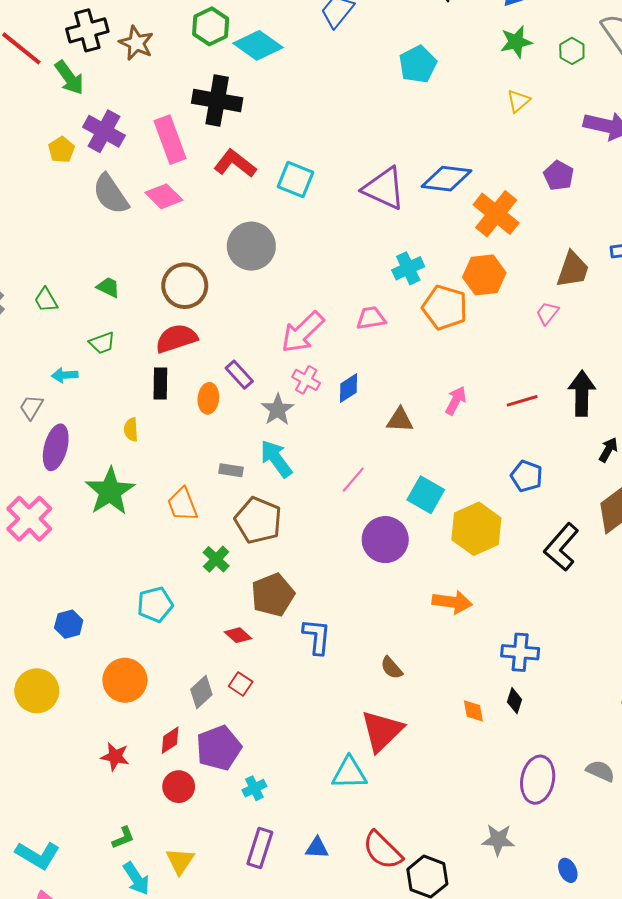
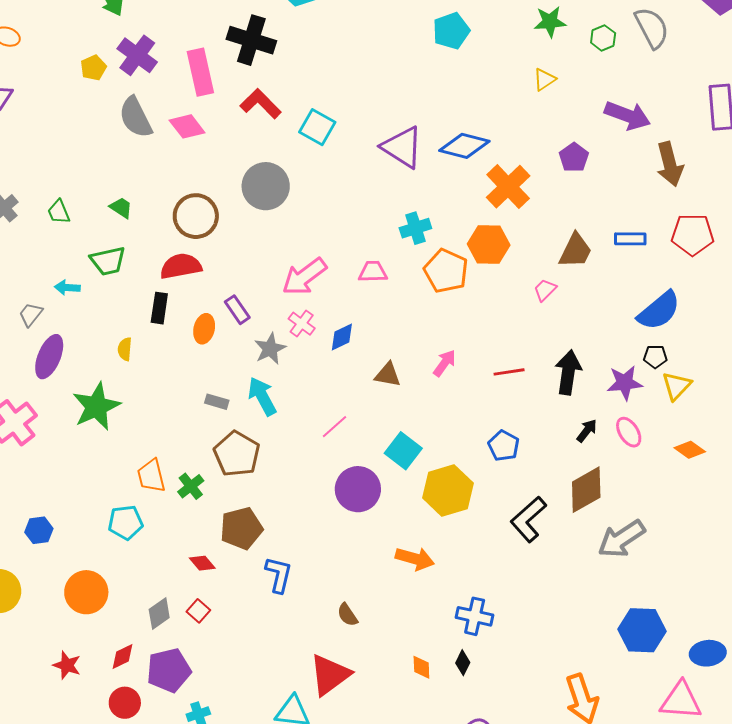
green trapezoid: (102, 343) -> (108, 261), size x1.4
orange trapezoid: (182, 504) -> (151, 476), moved

